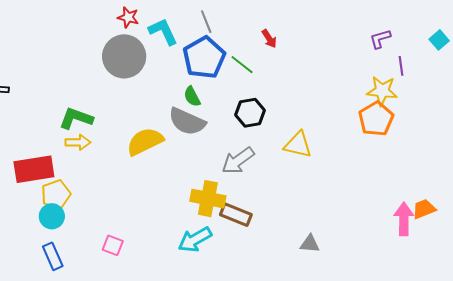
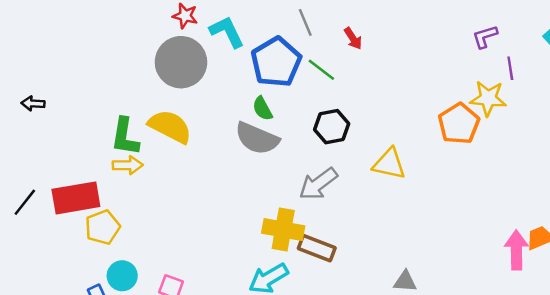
gray line: (206, 22) -> (305, 22), moved
green L-shape: (76, 118) -> (125, 137), turned -100
orange pentagon: (376, 119) -> (459, 124), moved
yellow semicircle: (145, 141) -> (170, 127), moved, turned 54
cyan circle: (52, 216) -> (122, 276), moved

